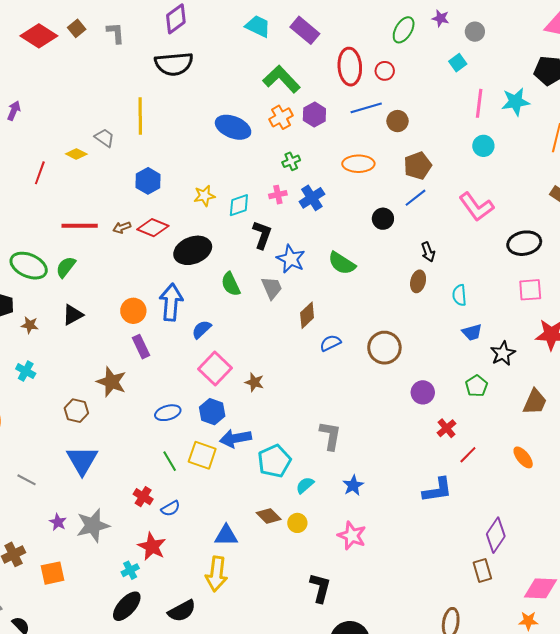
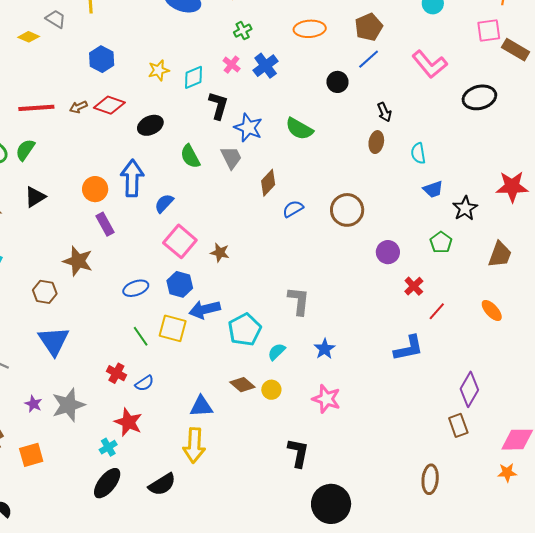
pink cross: (278, 195) -> (232, 65), turned -36
black ellipse: (193, 250) -> (150, 125), size x0.7
pink square: (530, 290) -> (489, 30), moved

